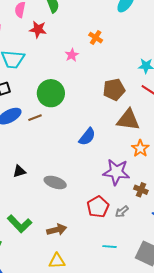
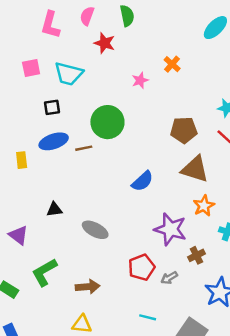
brown cross: (141, 190) -> (197, 255), turned 32
green L-shape: (19, 224) -> (44, 272), turned 95

